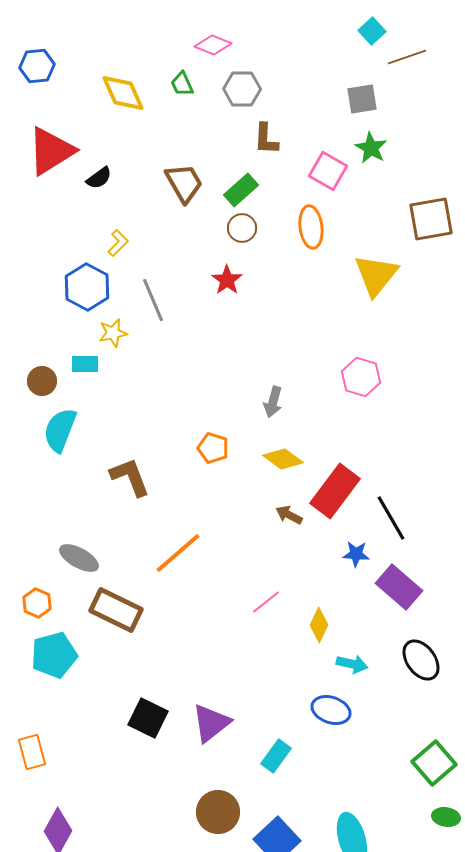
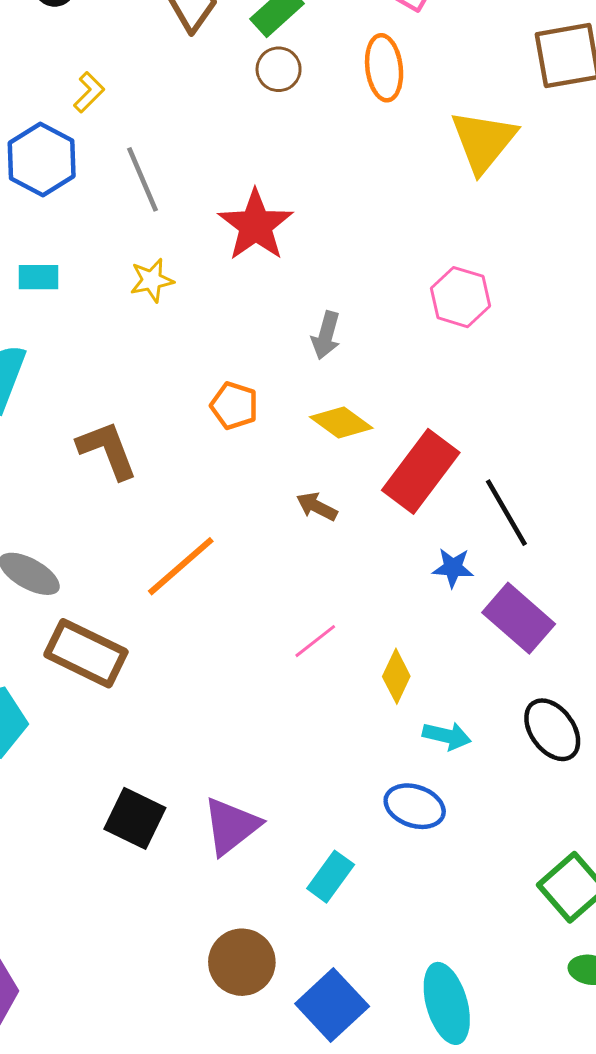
red star: (227, 280) -> (256, 225), moved, size x1.6
yellow star: (113, 333) -> (152, 280), moved
brown arrow: (289, 515) -> (317, 507), moved

